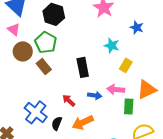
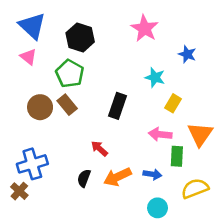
brown circle: (23, 51) -> (40, 107), moved
black rectangle: (83, 67) -> (117, 106), turned 30
orange triangle: (147, 89) -> (200, 134), turned -30
blue arrow: (95, 95) -> (152, 174), moved
blue cross: (36, 112) -> (32, 164), moved, turned 35

